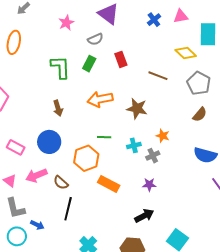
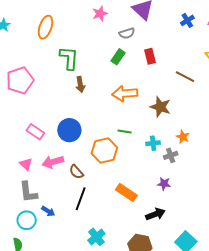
green L-shape: (60, 67) -> (69, 58), moved
brown arrow: (58, 108) -> (80, 85), moved
orange rectangle: (109, 184) -> (126, 193), moved

